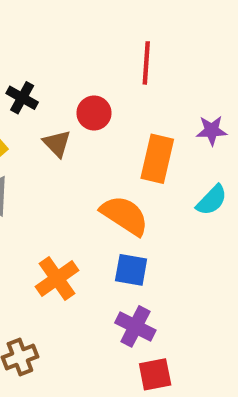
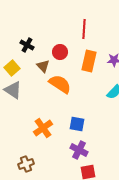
orange rectangle: (157, 159) -> (89, 61), moved
orange semicircle: (125, 215) -> (60, 84), moved

